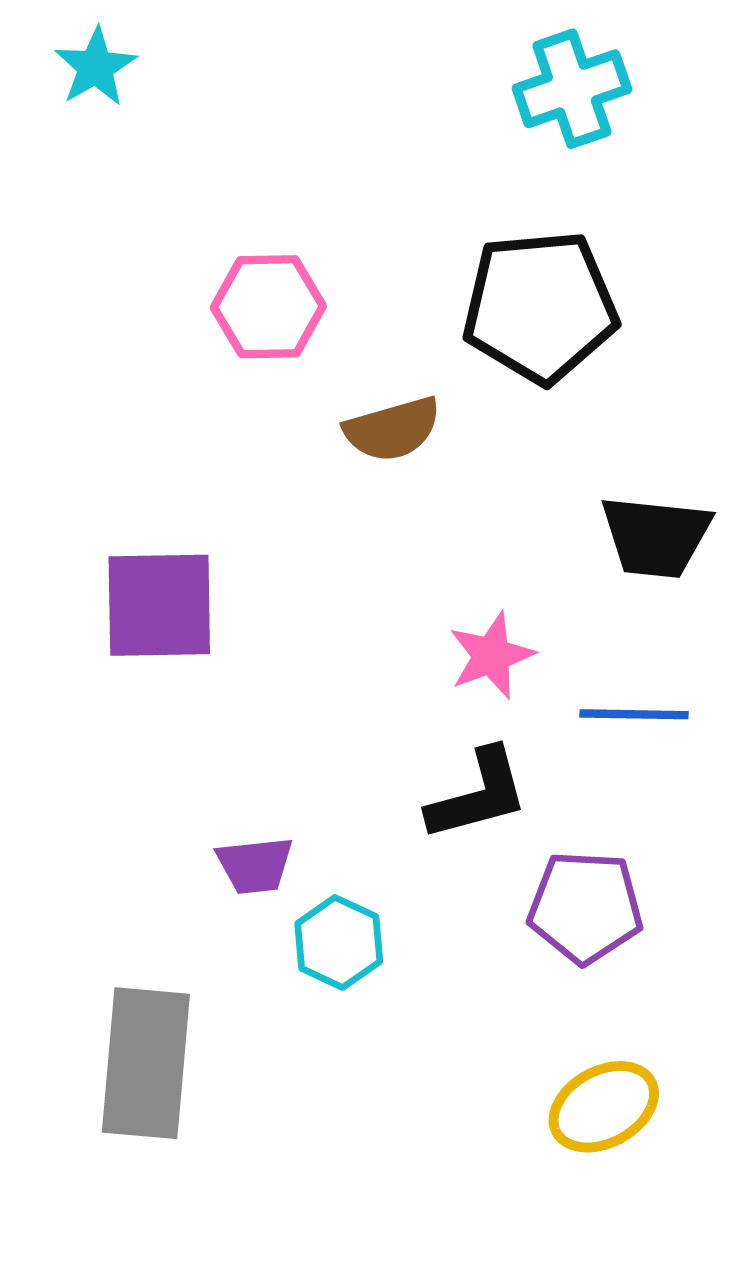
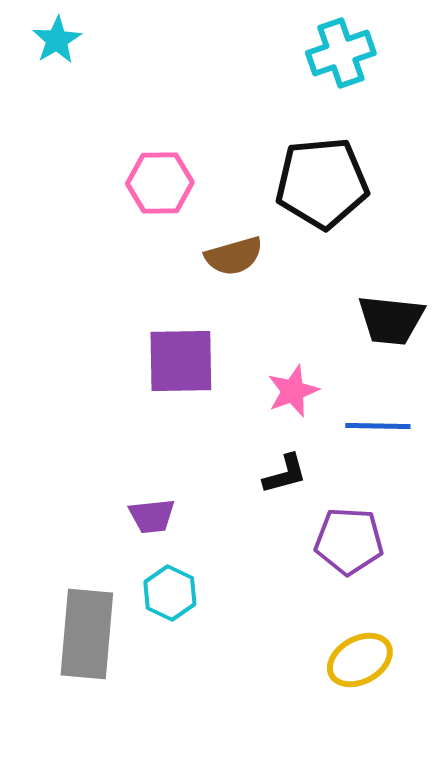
purple square: (159, 605) -> (181, 361), moved
black L-shape: (478, 795) -> (285, 474), size x0.7
cyan hexagon: (339, 942) -> (170, 593), moved

